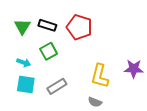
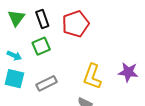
black rectangle: (47, 25) -> (42, 19), turned 48
red pentagon: (79, 27) -> (76, 24), turned 30

